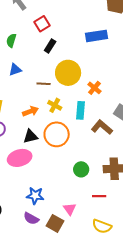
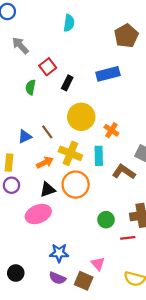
green semicircle: (11, 41) -> (30, 87), moved
black rectangle: (50, 46) -> (67, 83), moved
blue triangle: (15, 70) -> (25, 137), moved
brown line: (44, 84) -> (47, 132), moved, turned 56
yellow cross: (55, 105) -> (70, 153), size x1.5
red line: (99, 196) -> (128, 238), moved

